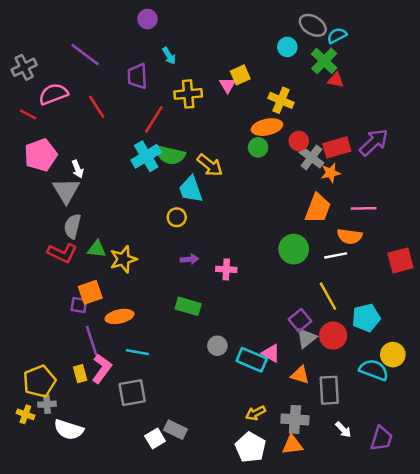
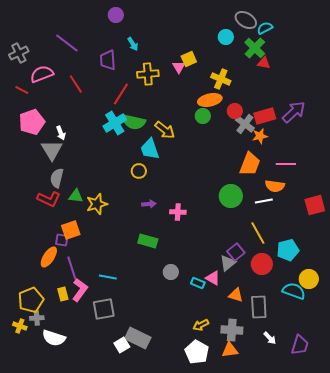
orange ellipse: (119, 316) -> (49, 257), moved, turned -45
gray triangle: (306, 338) -> (228, 263), moved
cyan rectangle: (252, 360) -> (198, 283), size x0.6
gray rectangle: (175, 430) -> (138, 338), size x1.4

